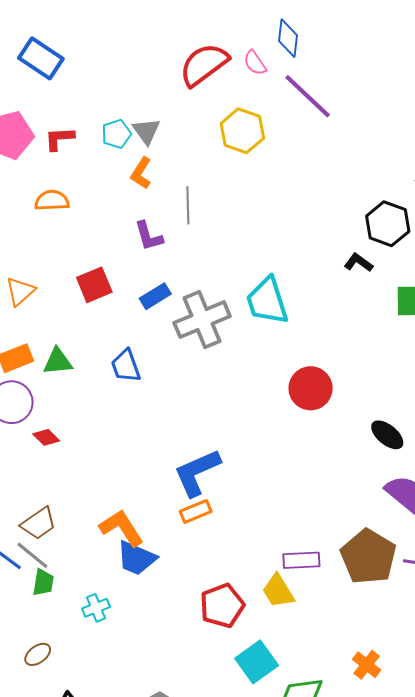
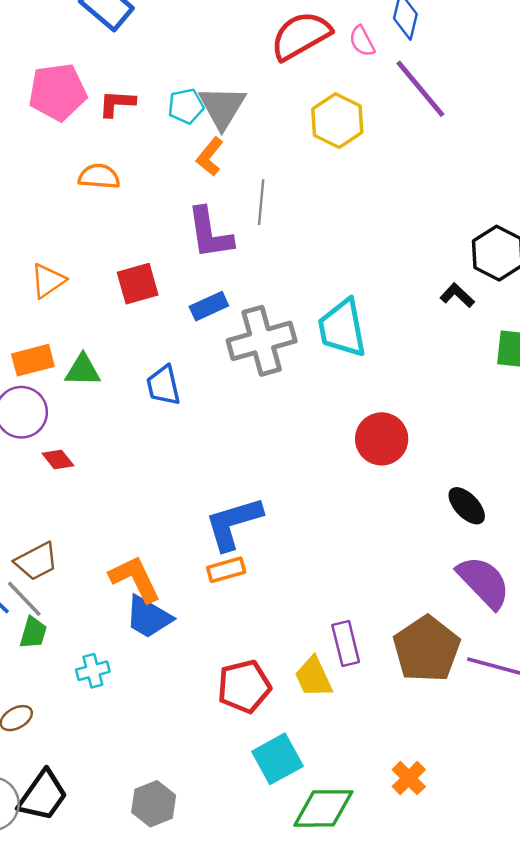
gray triangle: (146, 131) -> (222, 107), size x1.4
purple L-shape: (149, 236) -> (210, 233), size x1.4
purple rectangle: (301, 560) -> (346, 644), turned 72

